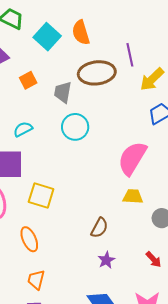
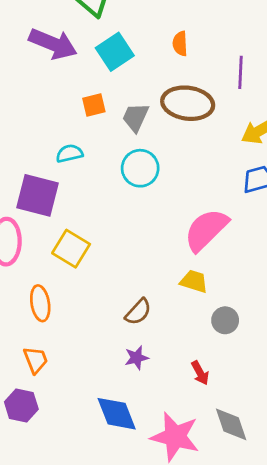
orange semicircle: (81, 33) -> (180, 44), size x0.7
cyan square: (47, 37) -> (115, 52), moved
purple line: (130, 55) -> (241, 72), moved
orange square: (28, 80) -> (94, 105), moved
orange trapezoid: (36, 280) -> (36, 360), turned 130

